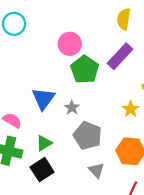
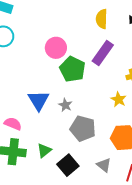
green triangle: (44, 143) -> (44, 150), moved
black square: (42, 170) -> (68, 165), moved
gray triangle: (96, 170) -> (104, 165), moved

